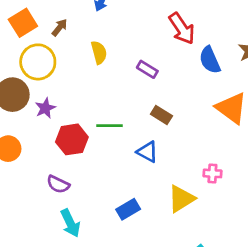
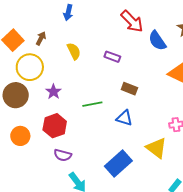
purple star: (45, 108) -> (53, 92), moved
red hexagon: (72, 139) -> (55, 126), moved
yellow triangle: (181, 199) -> (156, 148), turned -40
blue rectangle: (128, 209) -> (118, 164), size x1.5

